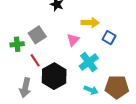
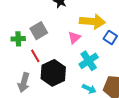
yellow arrow: (90, 23) -> (92, 21), size x1.4

